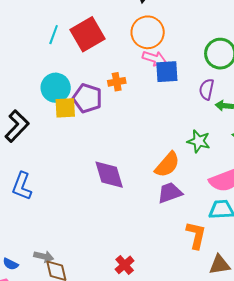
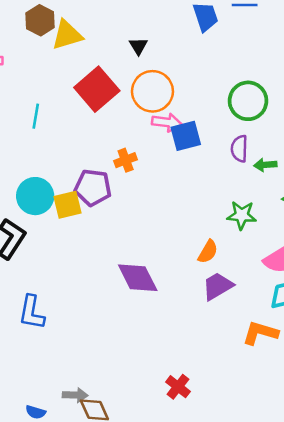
red square: (88, 34) -> (97, 89), moved
cyan circle: (56, 88) -> (35, 196), moved
orange semicircle: (167, 165) -> (208, 252), size x0.7
orange L-shape: (196, 235) -> (260, 333), turned -76

